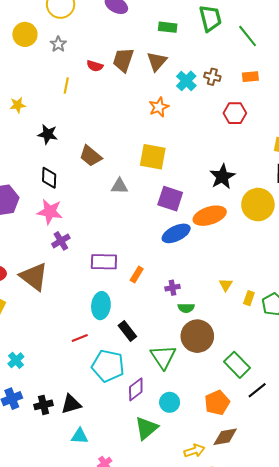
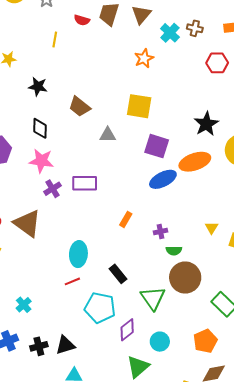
purple rectangle: (104, 262) -> (85, 183), moved
cyan ellipse: (101, 306) -> (78, 254), moved
cyan cross: (16, 360) -> (24, 305), moved

